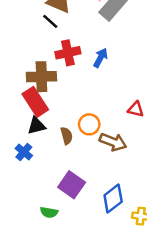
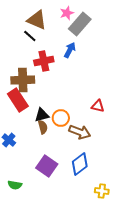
blue arrow: (101, 58) -> (70, 50), moved
black triangle: (36, 126) -> (42, 115), moved
blue diamond: (113, 199) -> (80, 164), moved
green semicircle: (49, 212) -> (15, 185), moved

